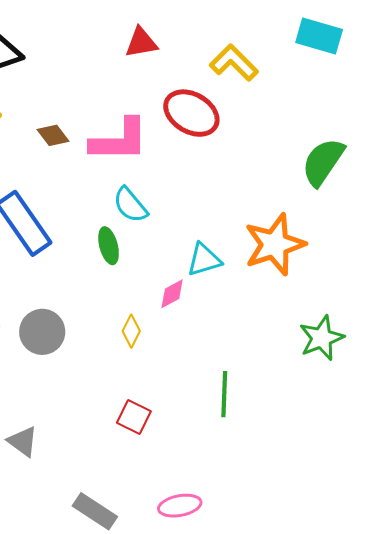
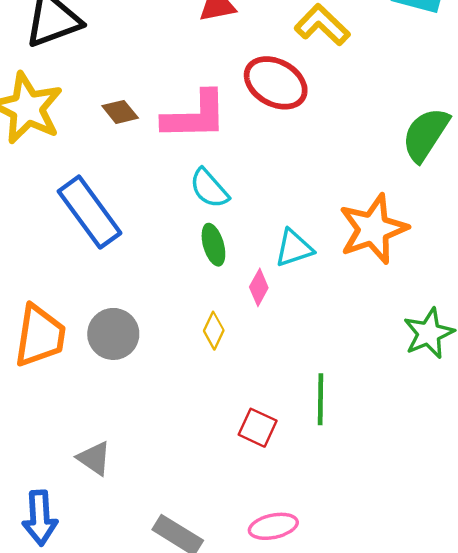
green ellipse: (109, 246) -> (213, 245), moved
pink diamond: (172, 294) -> (259, 287), turned -32
red square: (134, 417) -> (258, 428), moved

